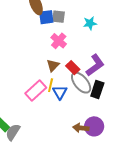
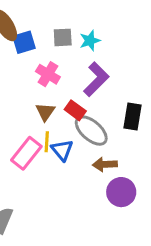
gray square: (58, 17) -> (63, 37), moved
purple L-shape: (95, 65) -> (96, 79), moved
black rectangle: (97, 90) -> (133, 117), moved
brown arrow: (81, 128) -> (105, 164), moved

